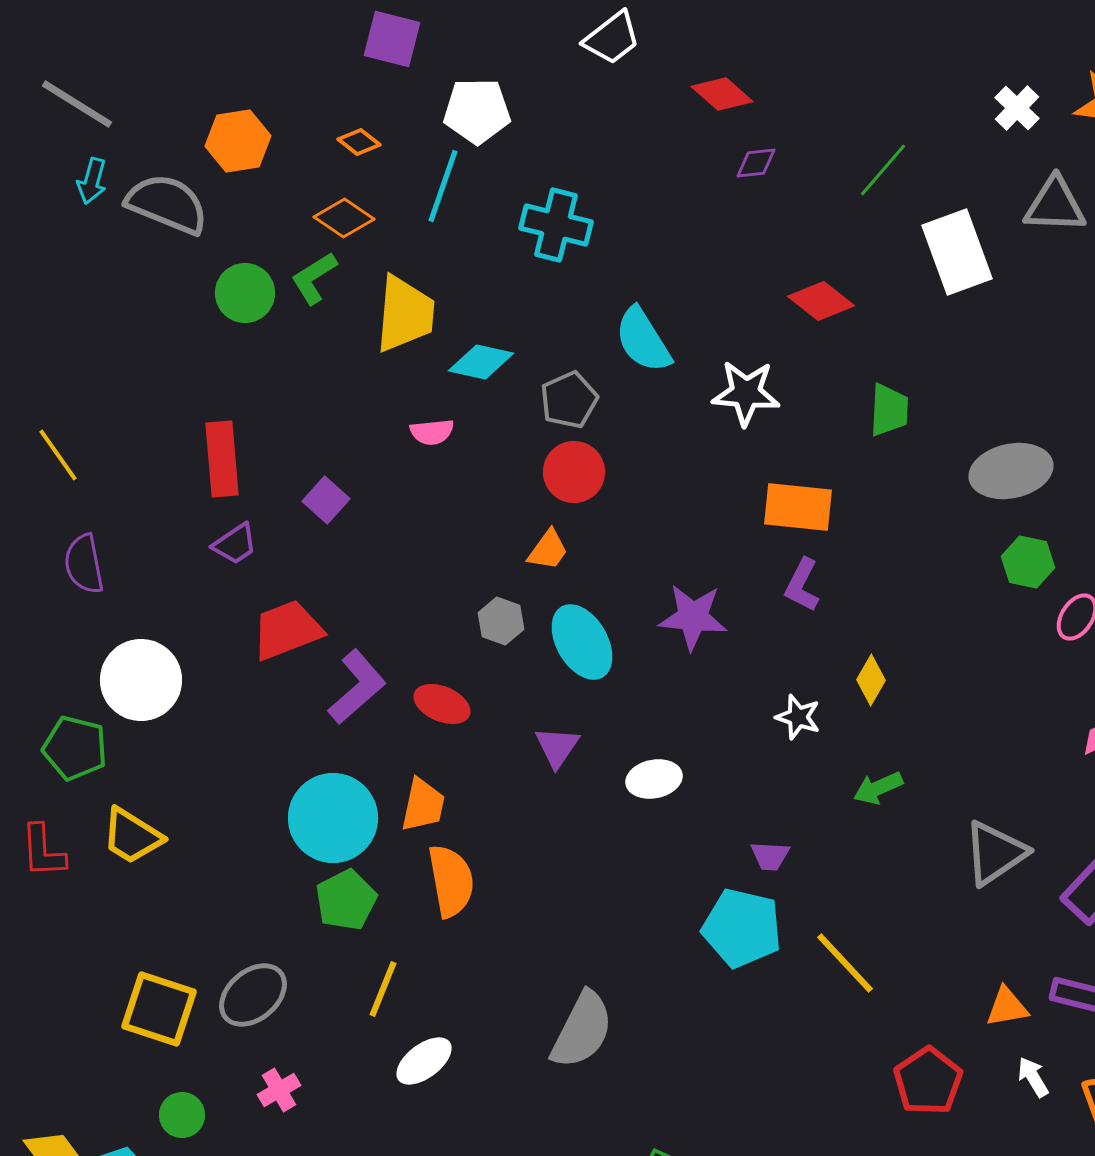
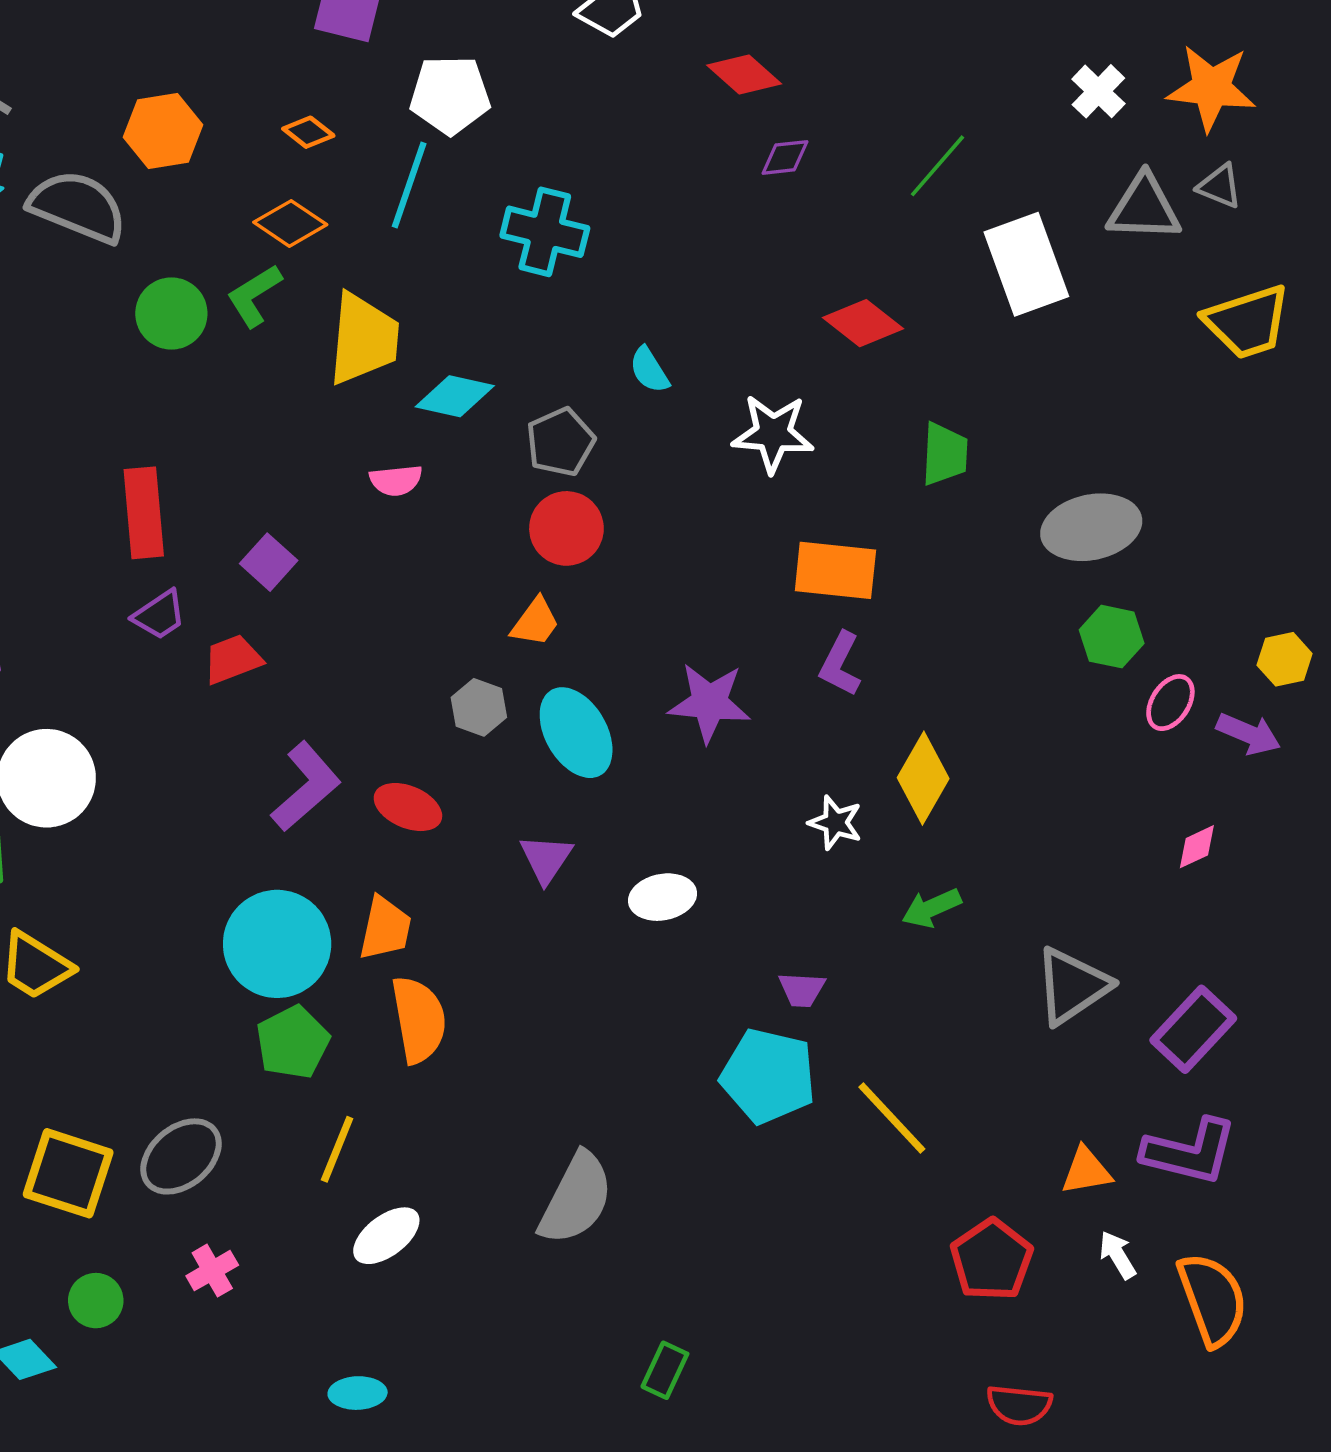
cyan semicircle: (643, 340) -> (649, 370), size x0.6
red trapezoid: (287, 630) -> (233, 659), moved, size x0.7
yellow diamond: (871, 680) -> (923, 778), size x1.5

